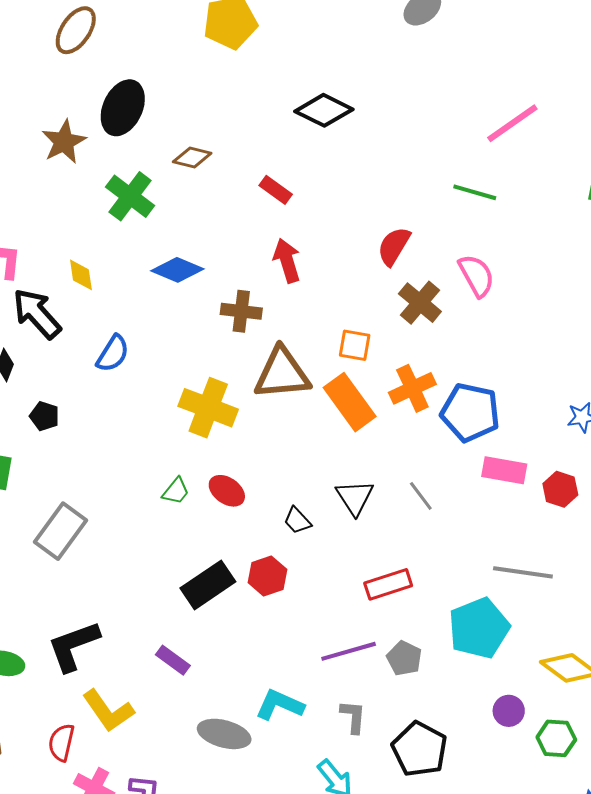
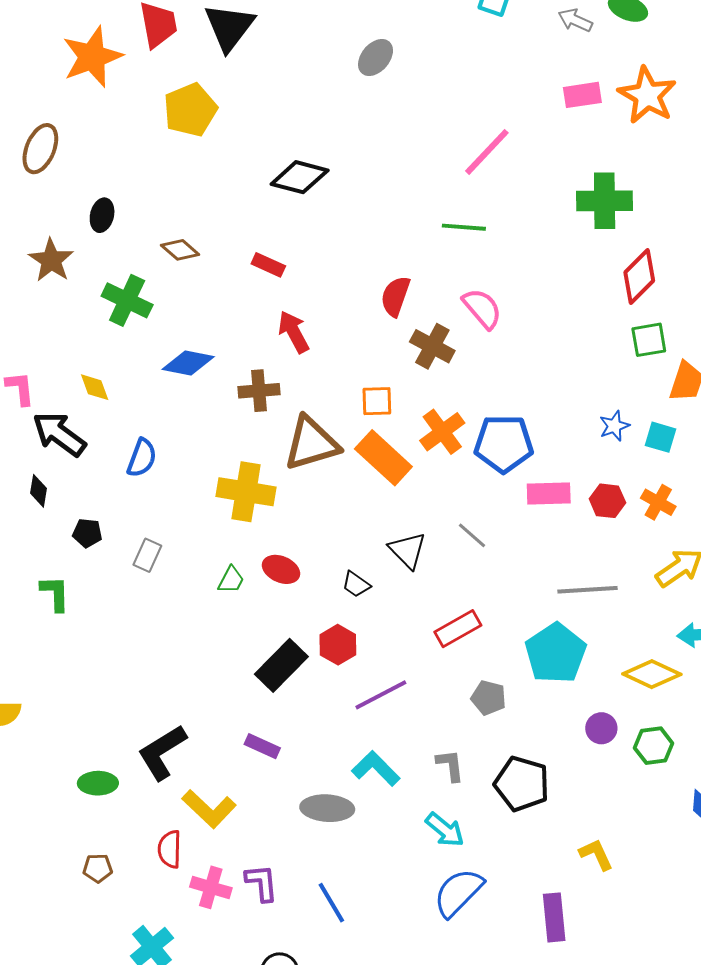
black ellipse: (123, 108) -> (102, 215), size x0.6
brown diamond: (192, 157) -> (180, 250), turned 39
gray rectangle: (60, 531) -> (147, 555), moved, size x0.6
purple line: (349, 651) -> (381, 695), moved
cyan L-shape: (280, 705) -> (376, 768), turned 33

